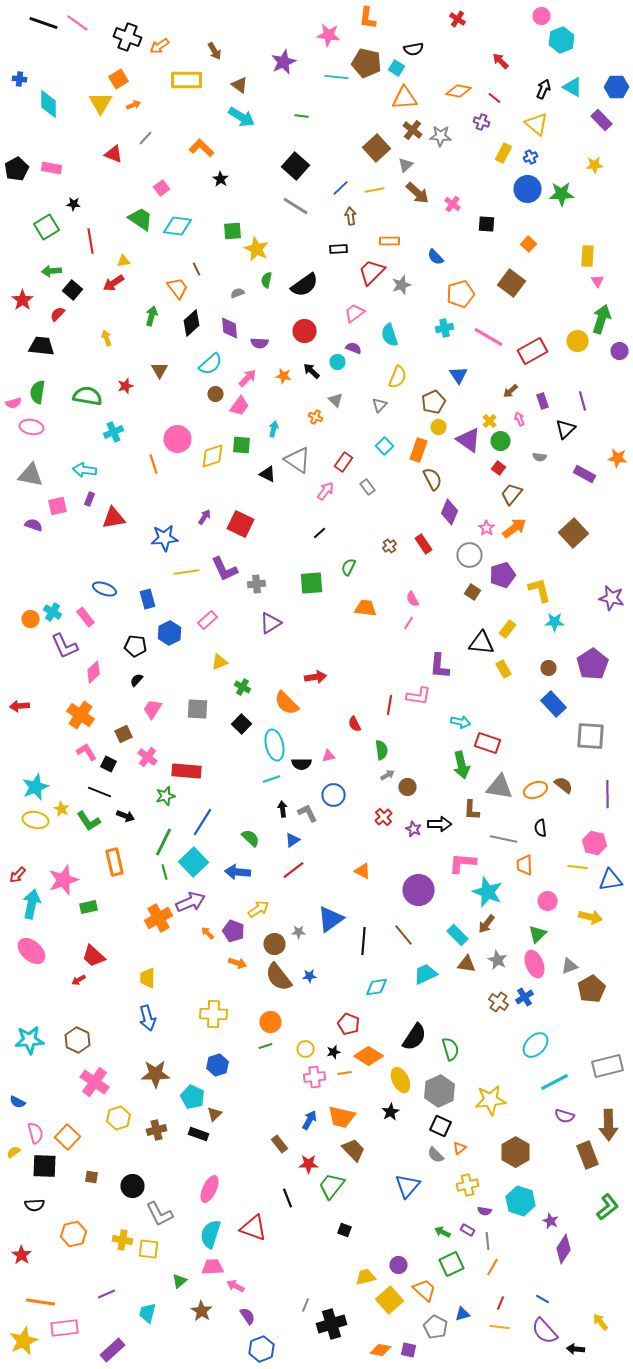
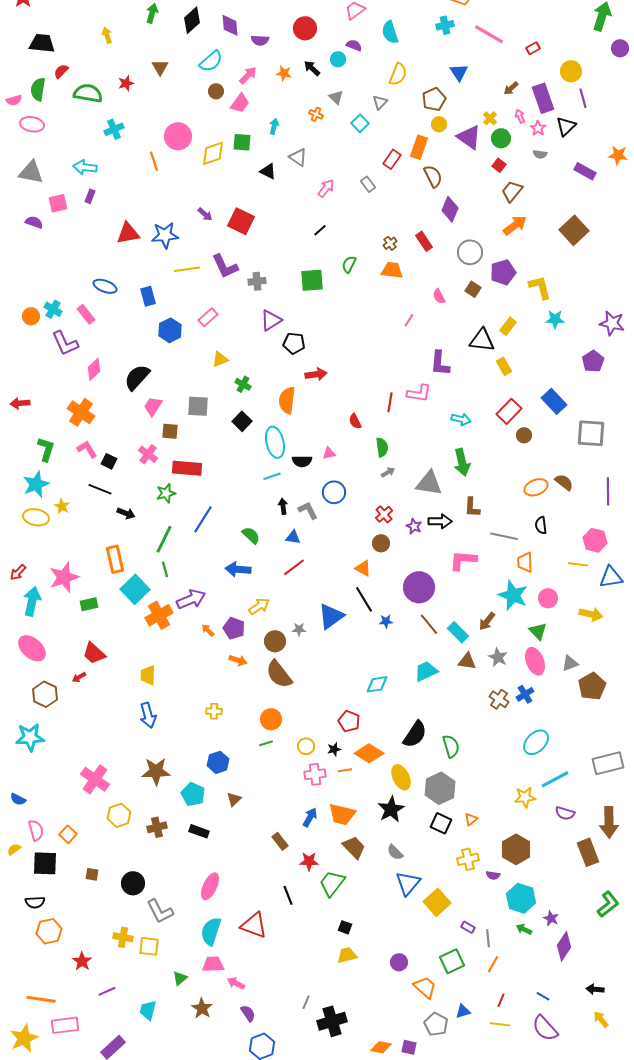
red semicircle: (58, 314) -> (61, 71), moved
yellow circle: (578, 341) -> (571, 71), moved
red rectangle: (532, 351) -> (533, 48), size x0.5
purple rectangle: (542, 401) -> (543, 98), size x1.8
cyan square: (384, 446) -> (360, 123), moved
gray triangle: (298, 460) -> (298, 157), size x0.7
red rectangle: (344, 462) -> (392, 159), moved
purple arrow: (204, 517) -> (205, 214), turned 98
red triangle: (114, 518) -> (128, 233), moved
pink star: (486, 528) -> (538, 128), moved
purple star: (612, 598) -> (612, 323), moved
pink semicircle: (412, 599) -> (439, 296), moved
orange trapezoid: (366, 608) -> (392, 270), moved
black pentagon: (136, 646) -> (294, 343), moved
purple pentagon: (592, 664) -> (593, 361), size x0.7
brown circle: (548, 668) -> (524, 435), moved
black semicircle: (136, 680) -> (137, 377), size x2.0
orange semicircle: (286, 703) -> (287, 400), turned 52
brown square: (124, 734) -> (170, 431), moved, turned 30
red rectangle: (488, 743) -> (509, 411), moved, turned -65
brown circle: (408, 787) -> (381, 543), moved
gray triangle: (500, 787) -> (429, 483), moved
green L-shape: (88, 821) -> (46, 449), moved, turned -130
blue triangle: (292, 840) -> (293, 537), turned 42
cyan square: (194, 862) -> (135, 589), moved
cyan star: (488, 892) -> (513, 595), moved
green triangle: (538, 934) -> (538, 631), turned -30
brown line: (404, 935) -> (429, 624), moved
black line: (364, 941) -> (364, 599), moved, turned -36
blue star: (310, 976) -> (386, 621), moved
yellow cross: (214, 1014) -> (214, 711), size x0.6
brown hexagon: (78, 1040) -> (45, 694), moved
yellow star: (490, 1100) -> (525, 797), moved, size x0.7
black star: (390, 1112) -> (391, 809), size x1.5
brown triangle: (214, 1114) -> (234, 799), moved
orange square: (68, 1137) -> (68, 834), size x0.7
orange triangle: (460, 1148) -> (471, 819), moved
gray semicircle: (436, 1155) -> (395, 852), moved
yellow cross: (468, 1185) -> (468, 859), moved
purple semicircle: (484, 1211) -> (493, 875), moved
green arrow: (442, 1232) -> (524, 929), moved
orange hexagon: (74, 1234) -> (49, 931), moved
red star: (22, 1255) -> (82, 961), moved
yellow trapezoid: (366, 1277) -> (347, 955), moved
yellow square: (390, 1300) -> (437, 902), moved
black arrow: (576, 1349) -> (595, 989), moved

